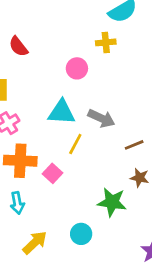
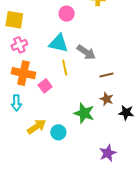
pink circle: (77, 68) -> (67, 14), moved
yellow line: (75, 144) -> (65, 68), turned -49
yellow arrow: (35, 243) -> (37, 127), moved

